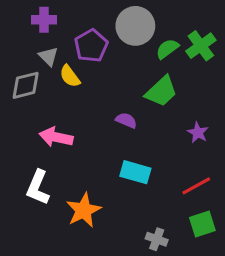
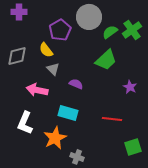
purple cross: (44, 20) -> (19, 12), moved
gray triangle: (49, 56) -> (53, 69), moved
purple semicircle: (126, 120) -> (76, 84), moved
cyan rectangle: (135, 172) -> (68, 113), moved
red line: (196, 186) -> (112, 119), moved, turned 36
gray cross: (157, 239) -> (77, 157), moved

